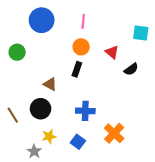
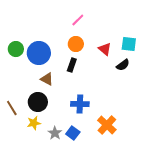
blue circle: (42, 20) -> (39, 53), moved
pink line: (83, 21) -> (78, 20), turned 40
cyan square: (141, 33) -> (129, 44), moved
yellow star: (49, 136) -> (34, 123), moved
gray star: (34, 151) -> (55, 133), moved

